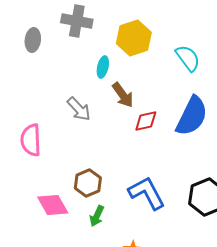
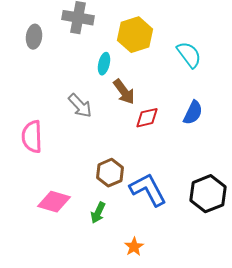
blue semicircle: (192, 116) -> (193, 113), size x0.6
brown hexagon: (88, 183) -> (110, 173), moved
pink diamond: (53, 205) -> (54, 202), turned -44

